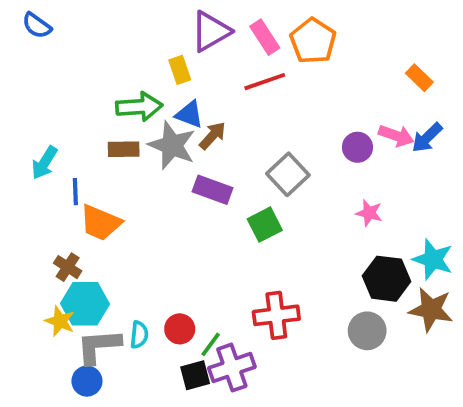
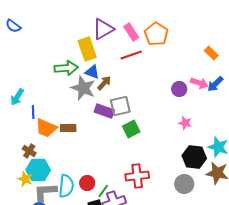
yellow rectangle: (180, 70) -> (87, 49), size x1.6
brown rectangle: (124, 149) -> (68, 128), moved
gray square: (288, 174) -> (120, 106), moved, turned 30
cyan semicircle: (139, 335) -> (66, 186), size x1.6

